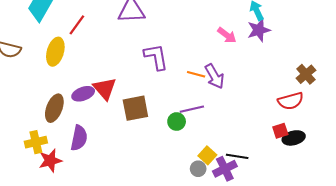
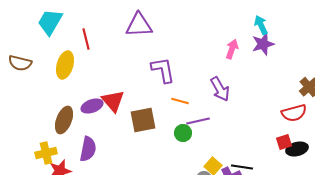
red line: (77, 25) -> (86, 39), turned -50
pink arrow: (227, 35) -> (232, 49), turned -108
orange line: (196, 74) -> (180, 101), moved

